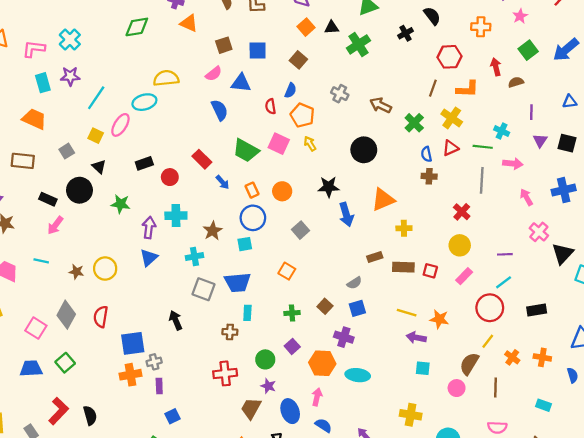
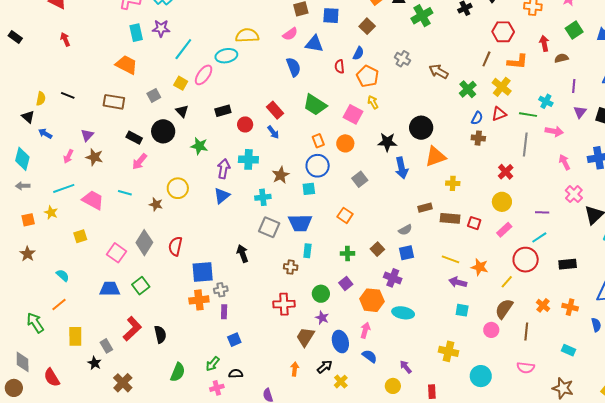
pink square: (279, 144) -> (353, 114), moved
black circle: (364, 150) -> (421, 128), moved
blue semicircle: (426, 154) -> (477, 118), turned -144
blue arrow: (223, 182) -> (273, 132), moved
yellow circle: (105, 269) -> (178, 188), moved
yellow line: (488, 341) -> (507, 282), moved

